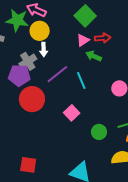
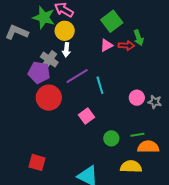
green arrow: (94, 56) -> (139, 38), moved, turned -140
gray cross: (28, 61) -> (49, 60), turned -30

